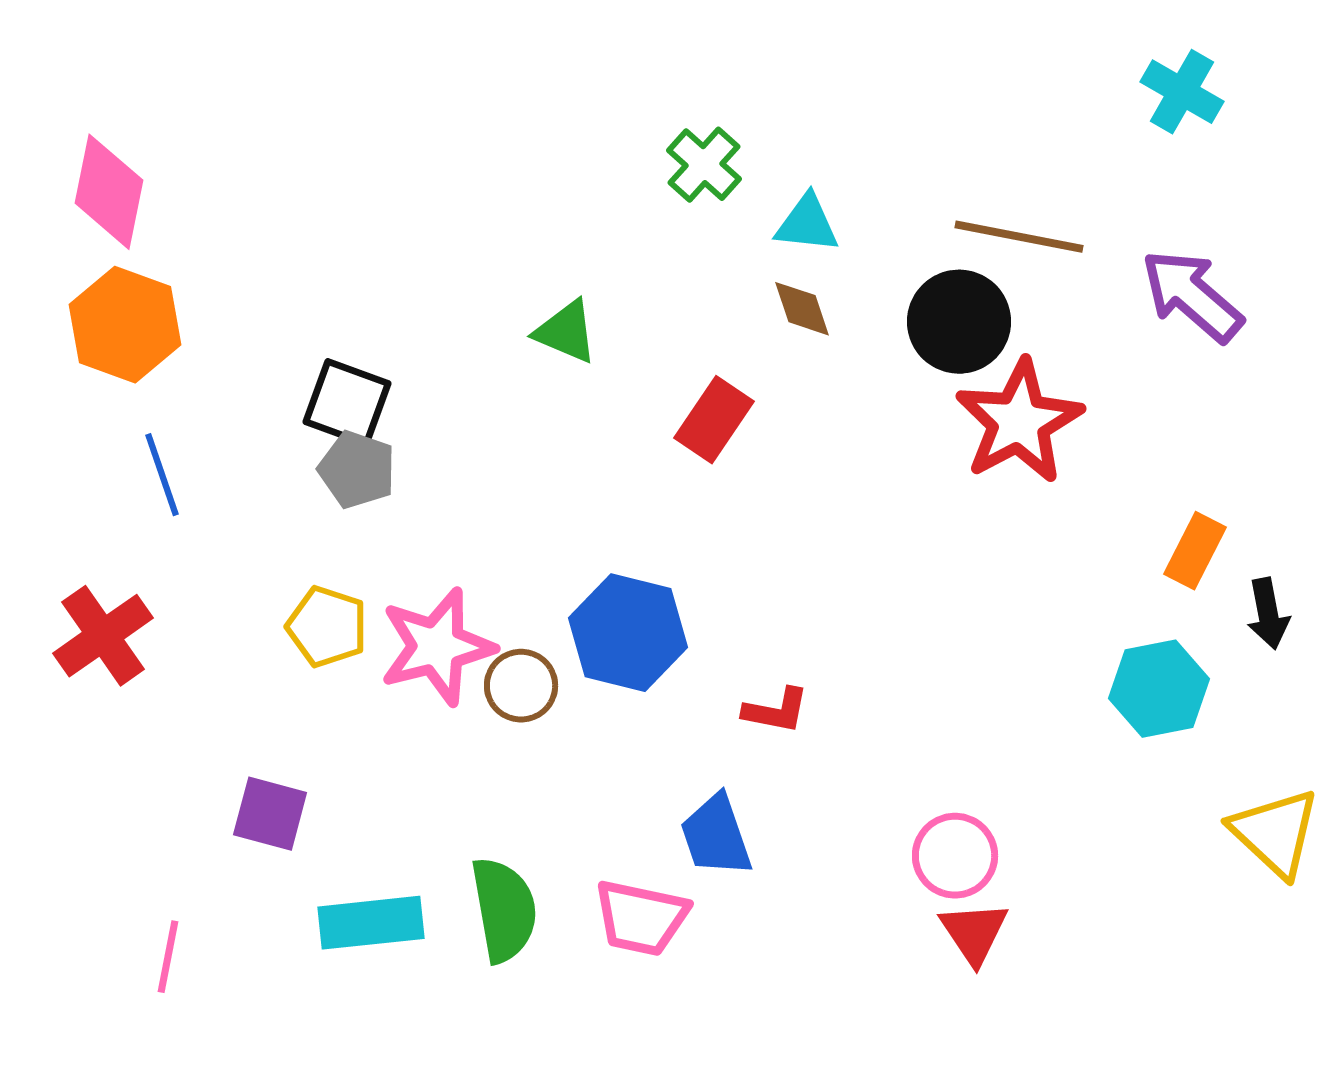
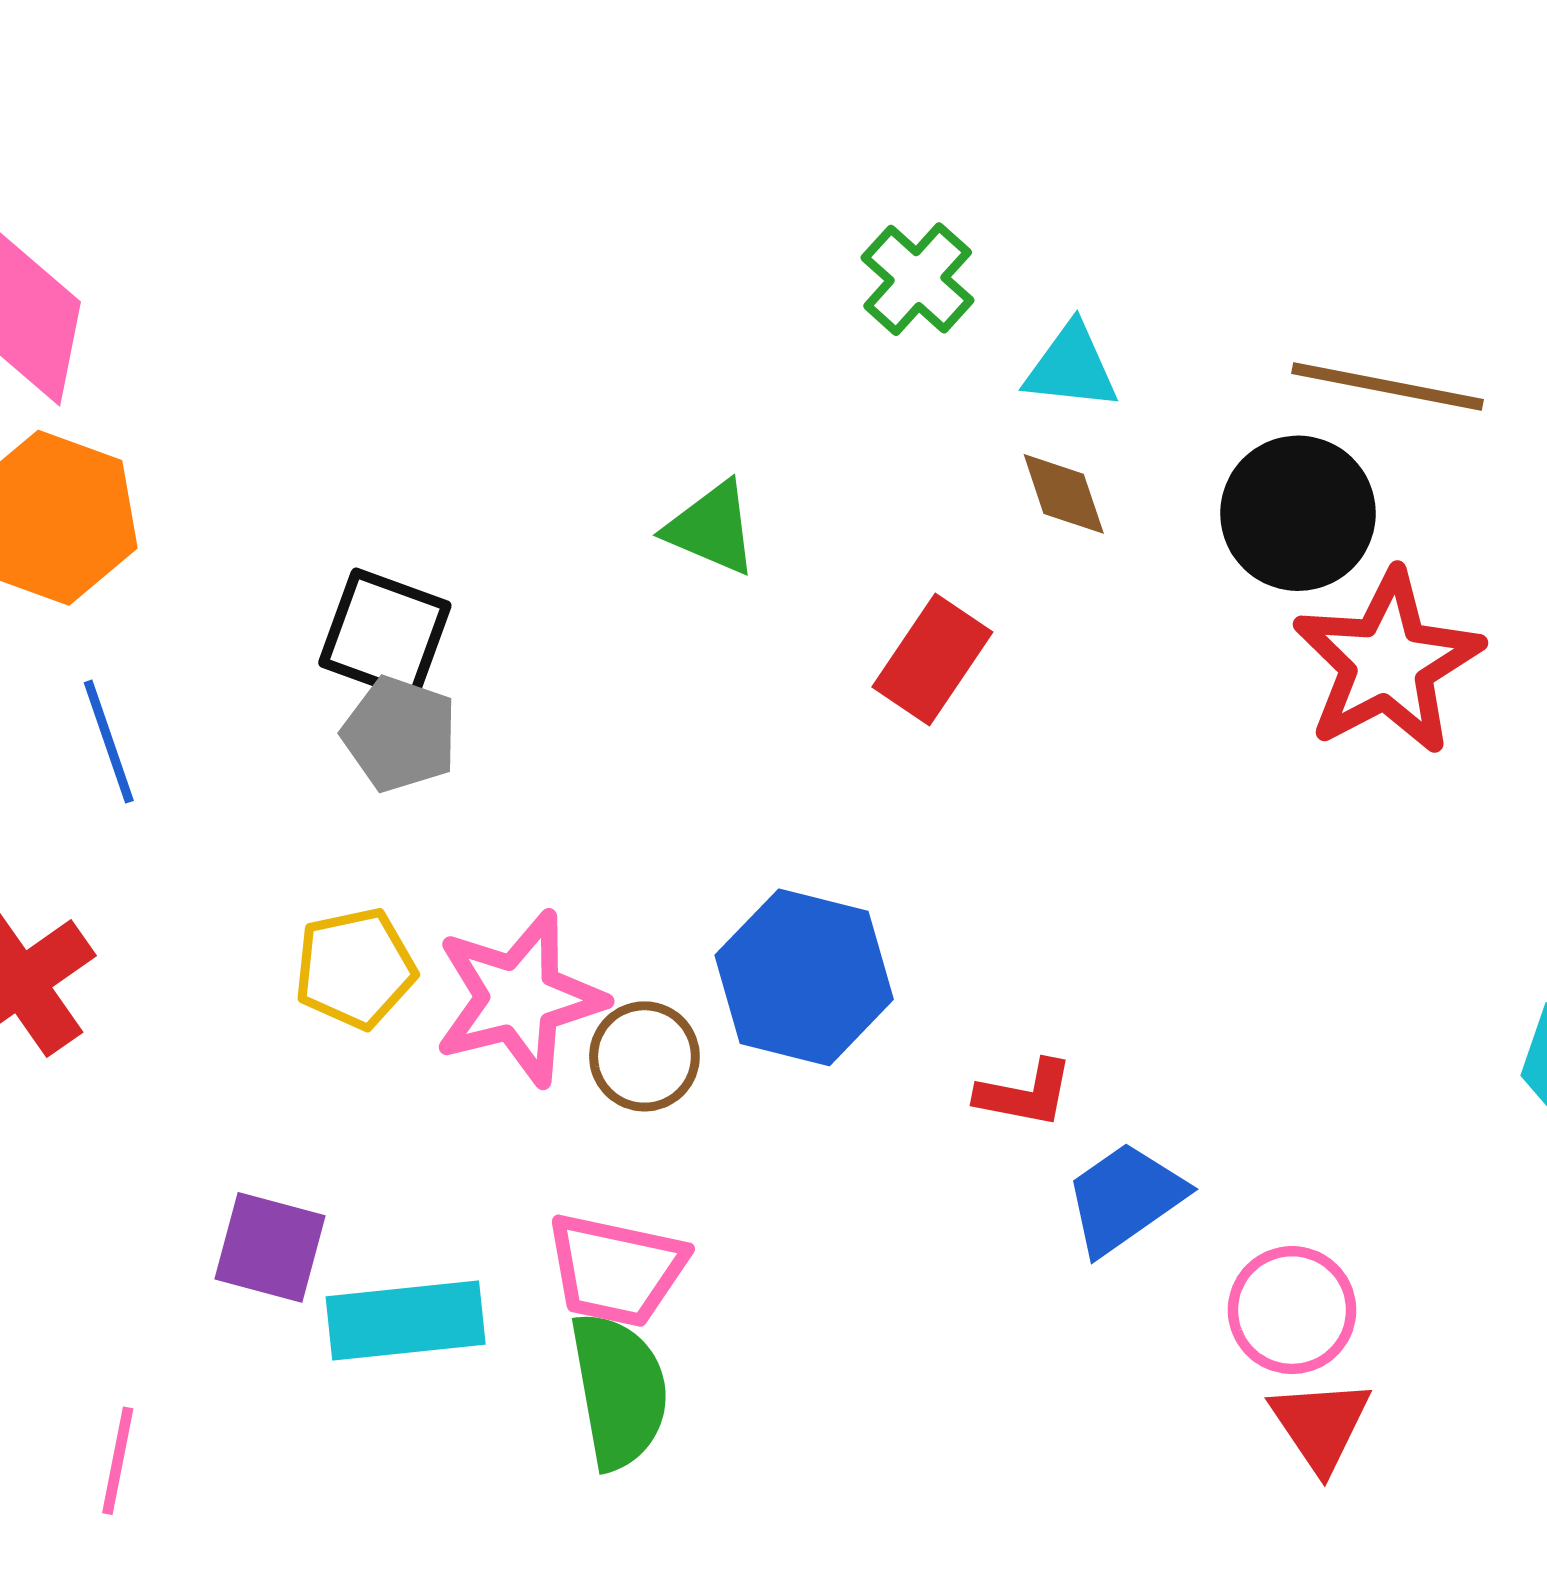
yellow pentagon: (327, 627) -> (355, 968), turned -30
blue trapezoid: (716, 836) -> (1125, 1198), moved, turned 74
pink trapezoid: (641, 918) -> (616, 1270), moved
cyan rectangle: (371, 923) -> (406, 1321), moved

